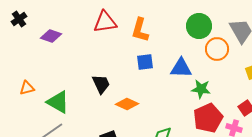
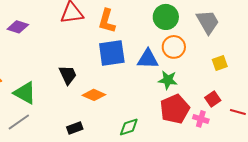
orange circle: (217, 49) -> (174, 47), moved
blue square: (145, 62) -> (112, 53), size x1.6

